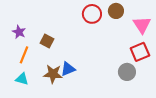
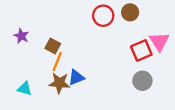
pink triangle: (142, 25) -> (159, 41), moved
red square: (140, 52) -> (141, 50), moved
orange line: (24, 55) -> (57, 62), moved

